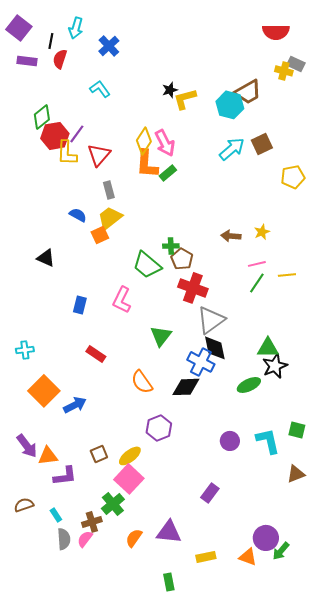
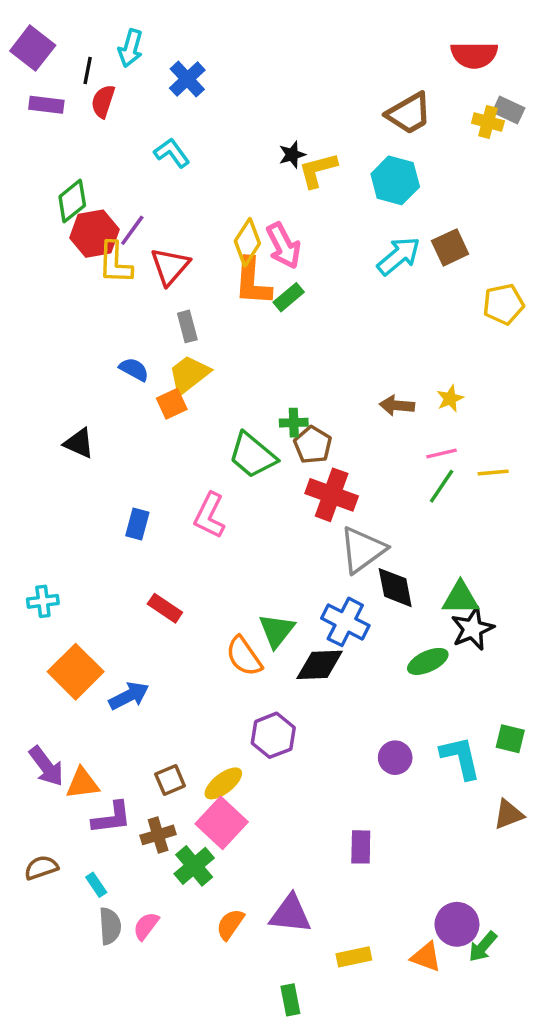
brown trapezoid: (248, 92) -> (409, 113), moved
green triangle: (161, 336) -> (277, 631), moved
black diamond: (215, 348) -> (395, 588), moved
purple rectangle: (210, 493) -> (361, 847), turned -36
brown cross: (92, 522) -> (158, 835), moved

